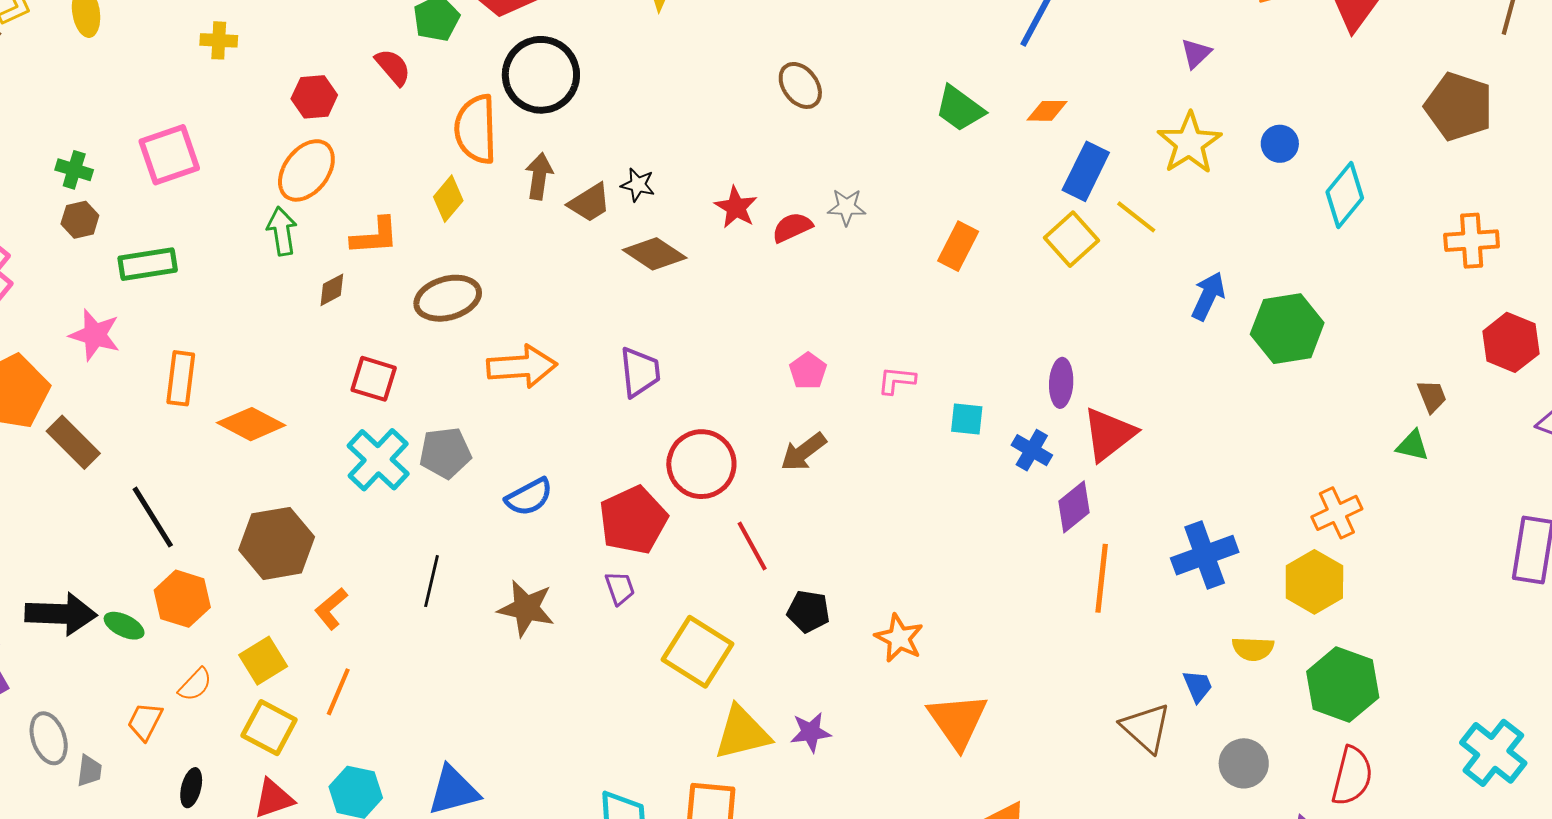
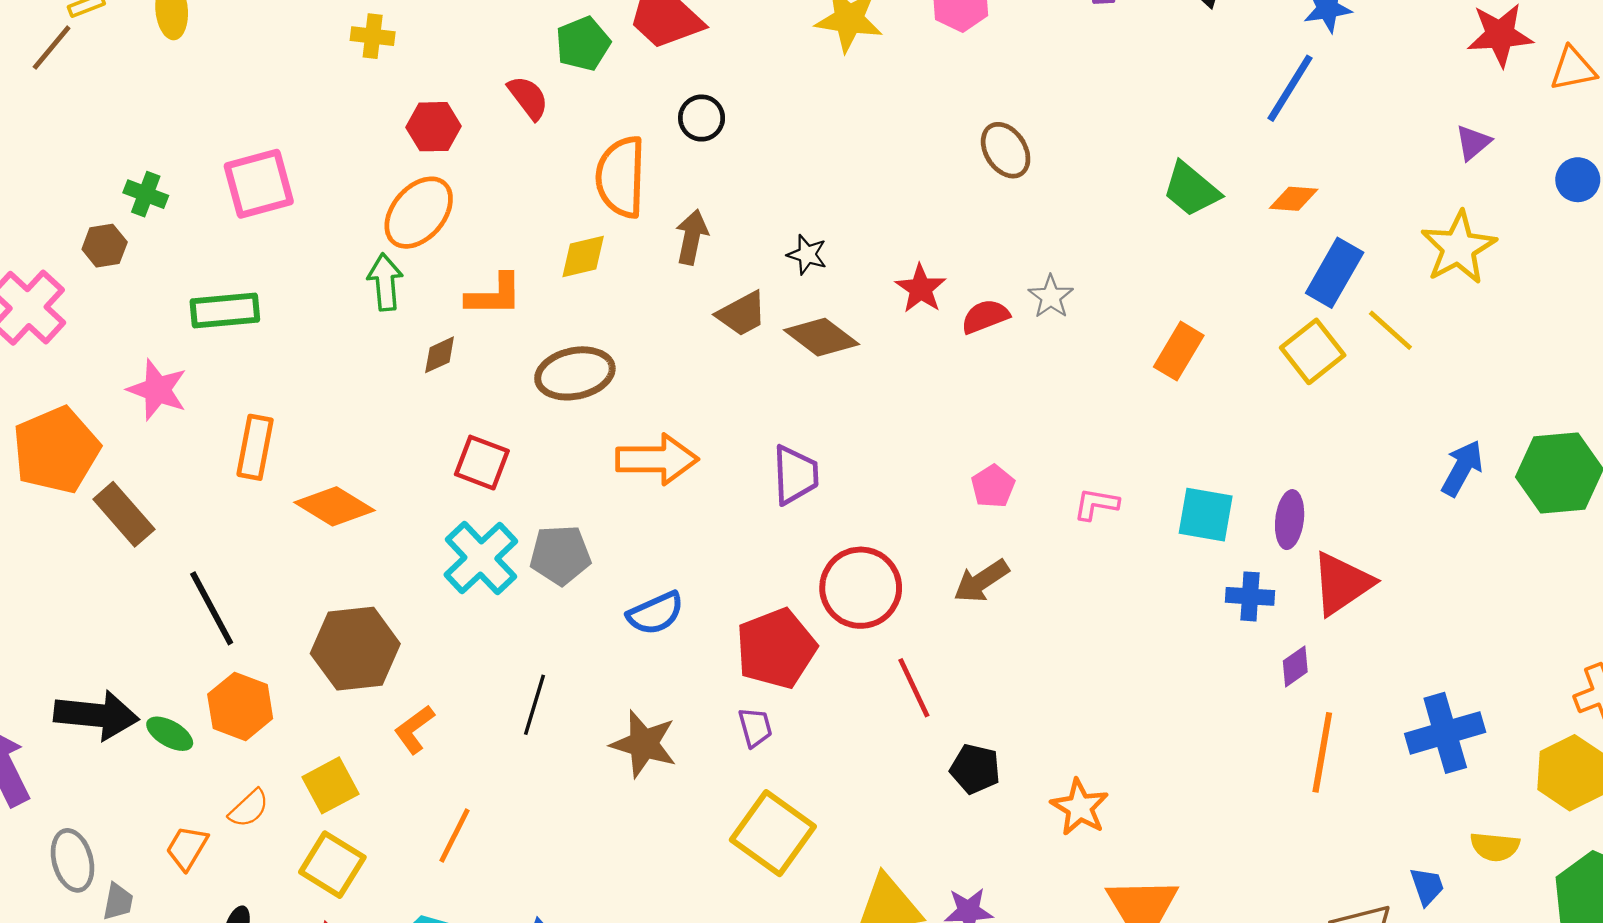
yellow cross: (219, 40) -> (373, 36), moved
black circle: (541, 75) -> (702, 118), size x0.5
blue circle: (1280, 144) -> (1578, 180), moved
yellow diamond: (448, 199) -> (583, 257), turned 33
brown trapezoid: (590, 203) -> (742, 314), moved
gray star: (847, 207) -> (1051, 297), turned 30
brown hexagon: (80, 220) -> (105, 246), moved
blue arrow: (1208, 296) -> (1462, 468), moved
cyan square: (967, 419) -> (1206, 515), moved, size x1.4
blue cross: (1032, 450) -> (1250, 596), turned -30
purple diamond: (1074, 507) -> (1295, 666), size x0.7
yellow square: (698, 652) -> (773, 833), moved
orange line: (338, 692) -> (454, 836), moved

